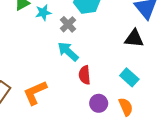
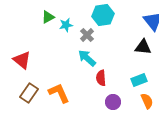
cyan rectangle: (129, 77) -> (139, 80), turned -63
orange L-shape: (35, 93) -> (59, 93), turned 90
orange semicircle: (126, 107) -> (147, 101), moved

